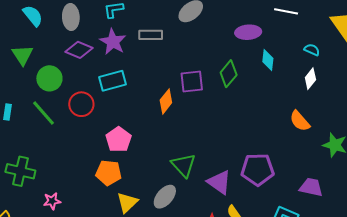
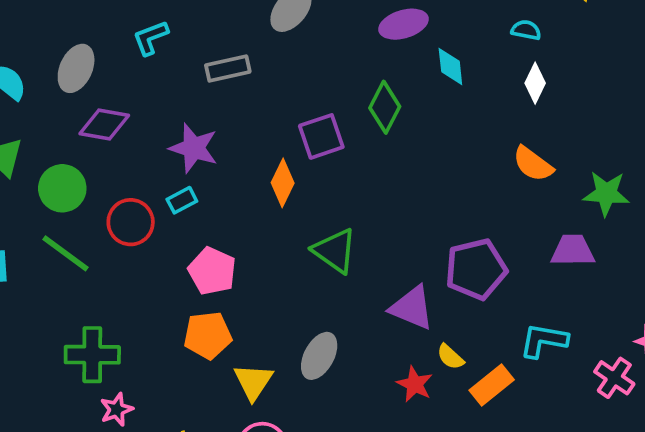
gray ellipse: (71, 17) -> (76, 68), turned 40
purple star: (113, 42) -> (194, 148), moved
cyan rectangle: (113, 81) -> (182, 200), moved, size x0.6
green triangle: (184, 165) -> (335, 251), moved
green cross: (20, 171) -> (92, 355), moved
purple trapezoid: (311, 187) -> (573, 250), moved

